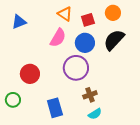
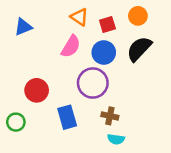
brown cross: (90, 95) -> (110, 116), turned 32
blue rectangle: (55, 108) -> (67, 117), moved
cyan semicircle: (95, 114) -> (116, 139), turned 40

